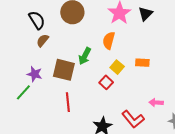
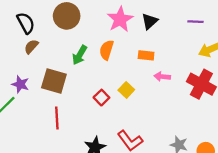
green arrow: (85, 56) -> (80, 55), moved
orange rectangle: (142, 63) -> (146, 55), moved
yellow square: (117, 67) -> (126, 90), moved
pink arrow: (156, 103) -> (162, 77), moved

